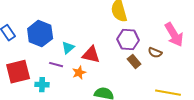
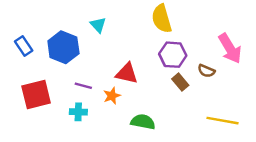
cyan triangle: (68, 48) -> (98, 25), moved, turned -32
cyan cross: (42, 85) -> (78, 112), moved

